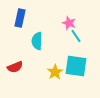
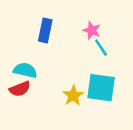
blue rectangle: (20, 18) -> (45, 30), moved
cyan semicircle: (37, 41) -> (25, 70), moved, turned 102

